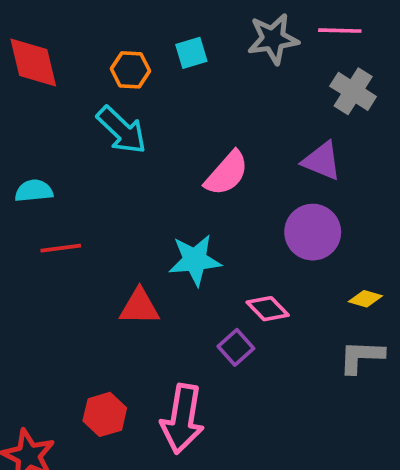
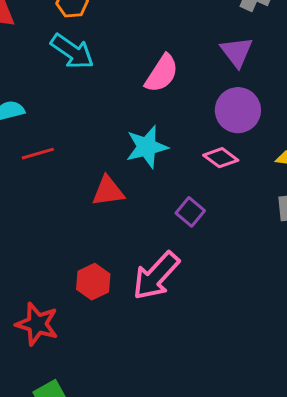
purple triangle: (322, 161) -> (237, 52), turned 39
pink diamond: (268, 309) -> (221, 158), moved
pink arrow: (182, 419) -> (156, 276), turned 42

